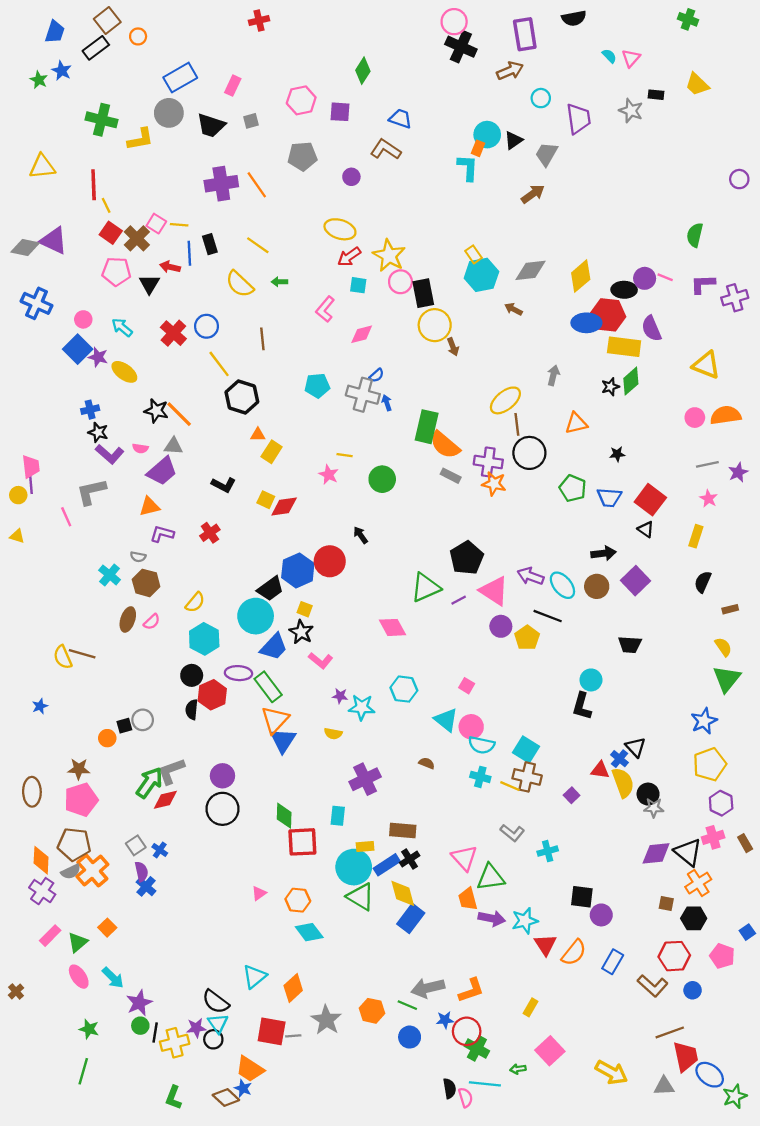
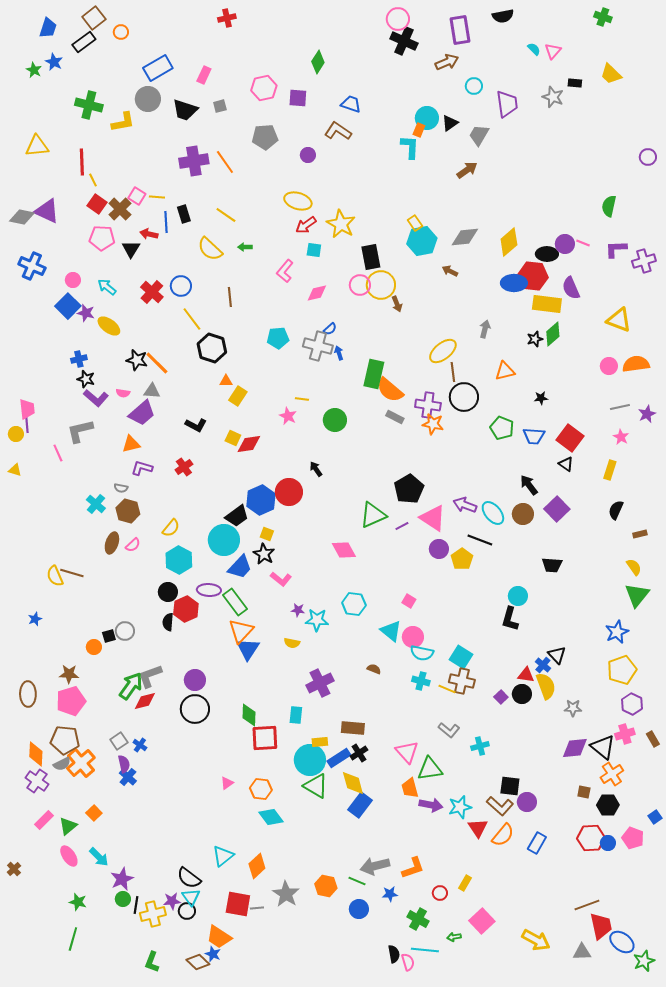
pink circle: (400, 282) -> (360, 285), moved
black arrow: (604, 553) -> (529, 485), turned -120
black circle: (648, 794) -> (522, 694), moved
brown L-shape: (653, 986) -> (500, 806), moved
blue circle: (693, 990) -> (608, 843), moved
red circle: (467, 1031) -> (440, 893), moved, size x0.6

